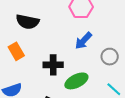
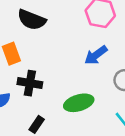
black cross: (53, 65) -> (30, 83), moved

